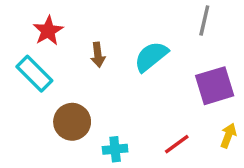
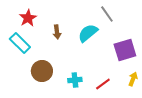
gray line: (204, 20) -> (107, 14), moved, turned -48
cyan cross: (115, 149) -> (75, 80), moved

